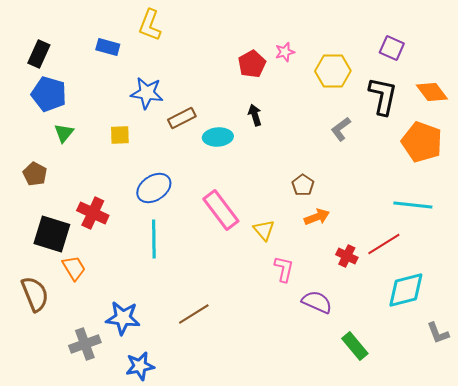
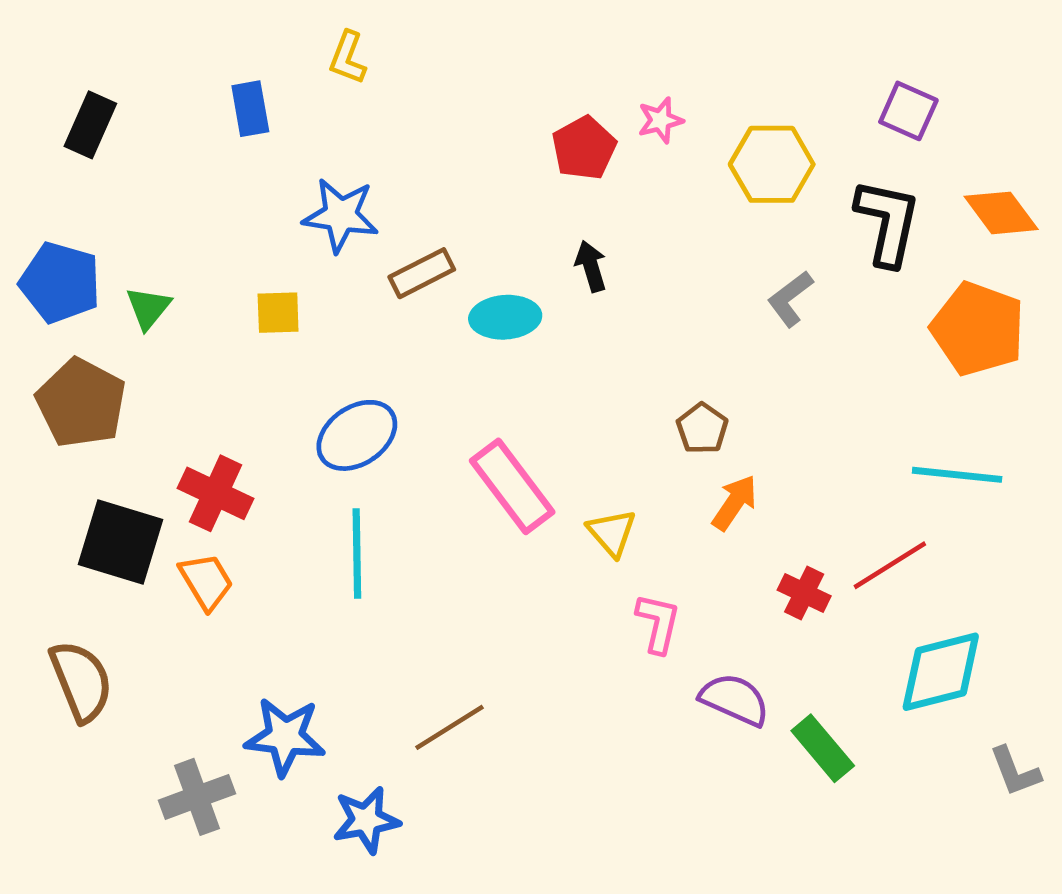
yellow L-shape: (150, 25) -> (348, 58), size x0.7
blue rectangle: (108, 47) -> (250, 109), turned 65
blue pentagon: (49, 94) -> (60, 282), moved
brown pentagon: (35, 174) -> (81, 403), size x1.6
orange arrow: (317, 217) -> (735, 503), turned -35
orange trapezoid: (74, 268) -> (206, 581), moved
green rectangle: (355, 346) -> (823, 748), moved
blue star: (140, 366) -> (366, 820), moved

